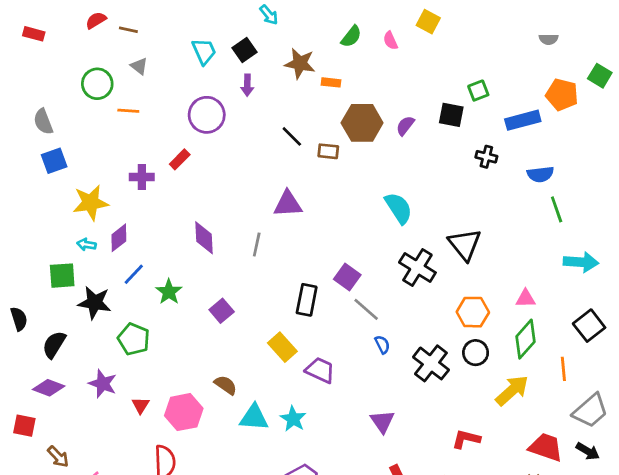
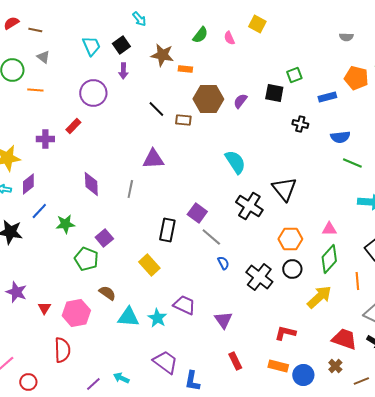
blue rectangle: (523, 120) -> (327, 97), size x0.7
green line: (557, 209) -> (352, 163), turned -48
green star: (169, 292) -> (65, 224), turned 30
green pentagon: (134, 339) -> (86, 259), moved
purple trapezoid: (320, 370) -> (184, 305), moved

